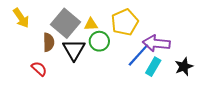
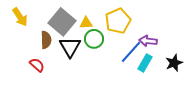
purple arrow: (156, 43) -> (148, 41), size x0.7

